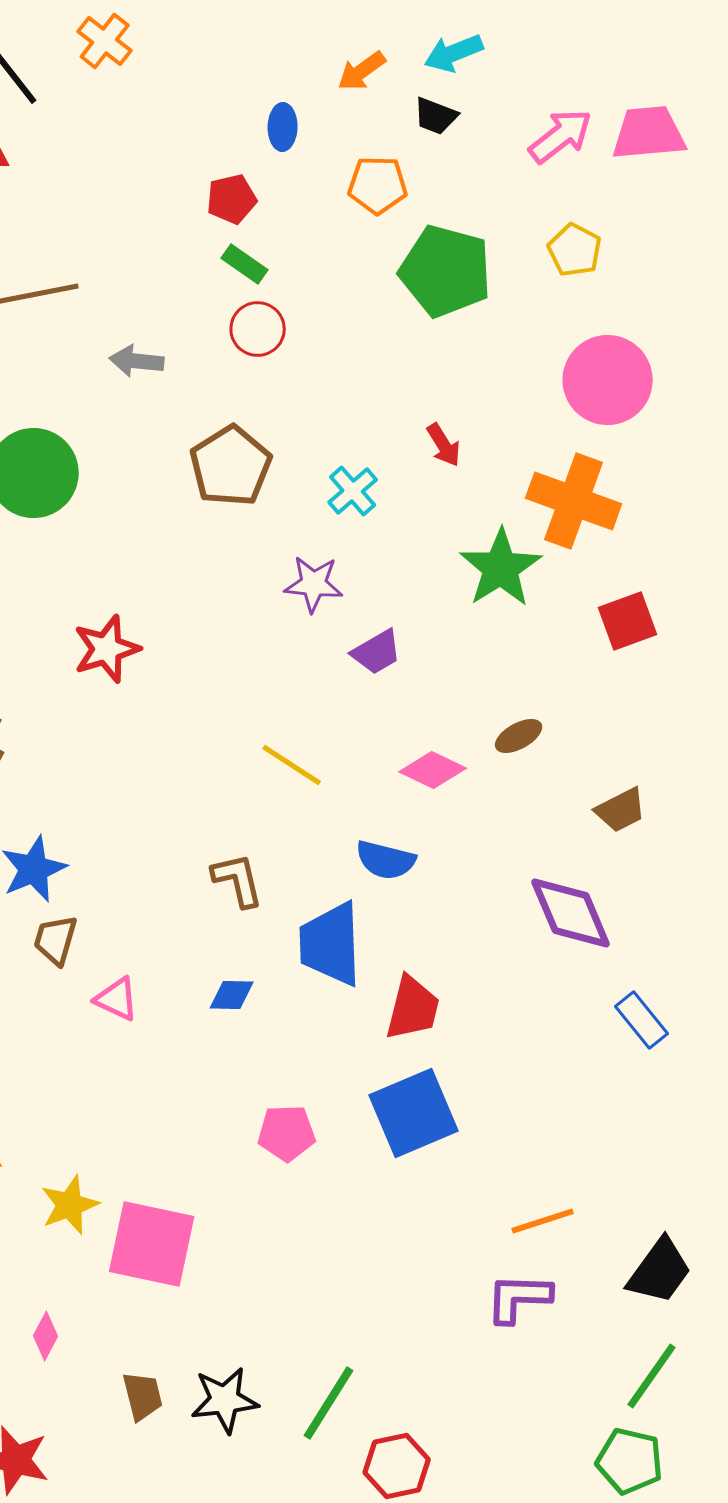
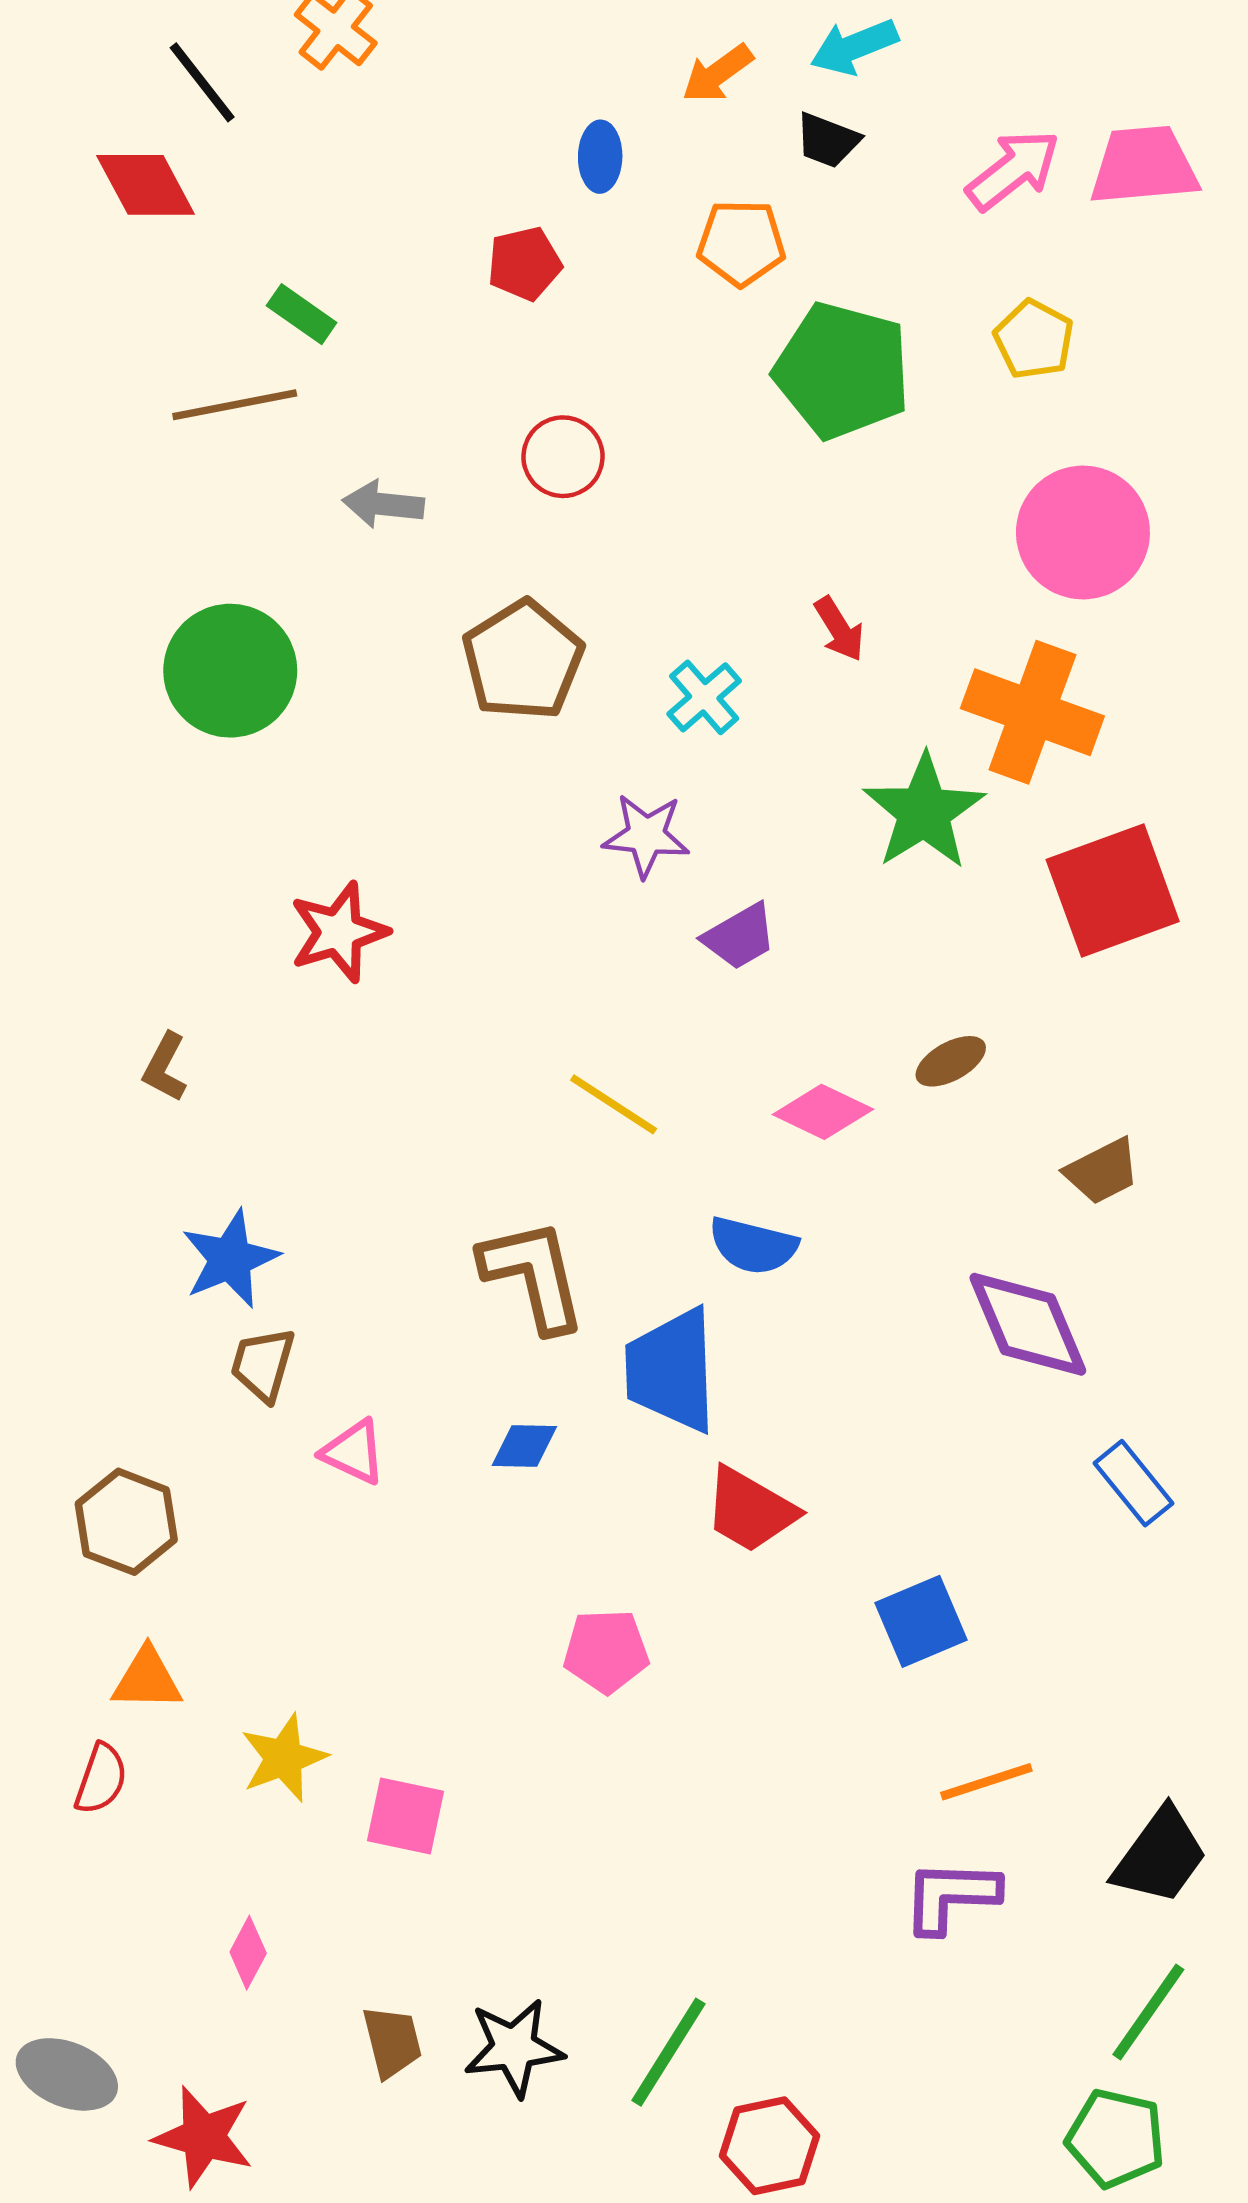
green rectangle: (245, 264) -> (302, 314), moved
red square: (628, 621) -> (1113, 890), size x1.5
brown L-shape: (238, 880) -> (533, 1275), size x1.4
red trapezoid: (413, 1008) -> (750, 1510), moved, turned 106
blue square: (414, 1113) -> (921, 1621), moved, size x0.7
pink square: (152, 1244) -> (406, 1816), size x0.6

